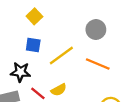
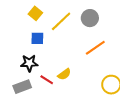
yellow line: (61, 55) -> (61, 21), moved
orange line: (98, 64) -> (95, 48), turned -50

